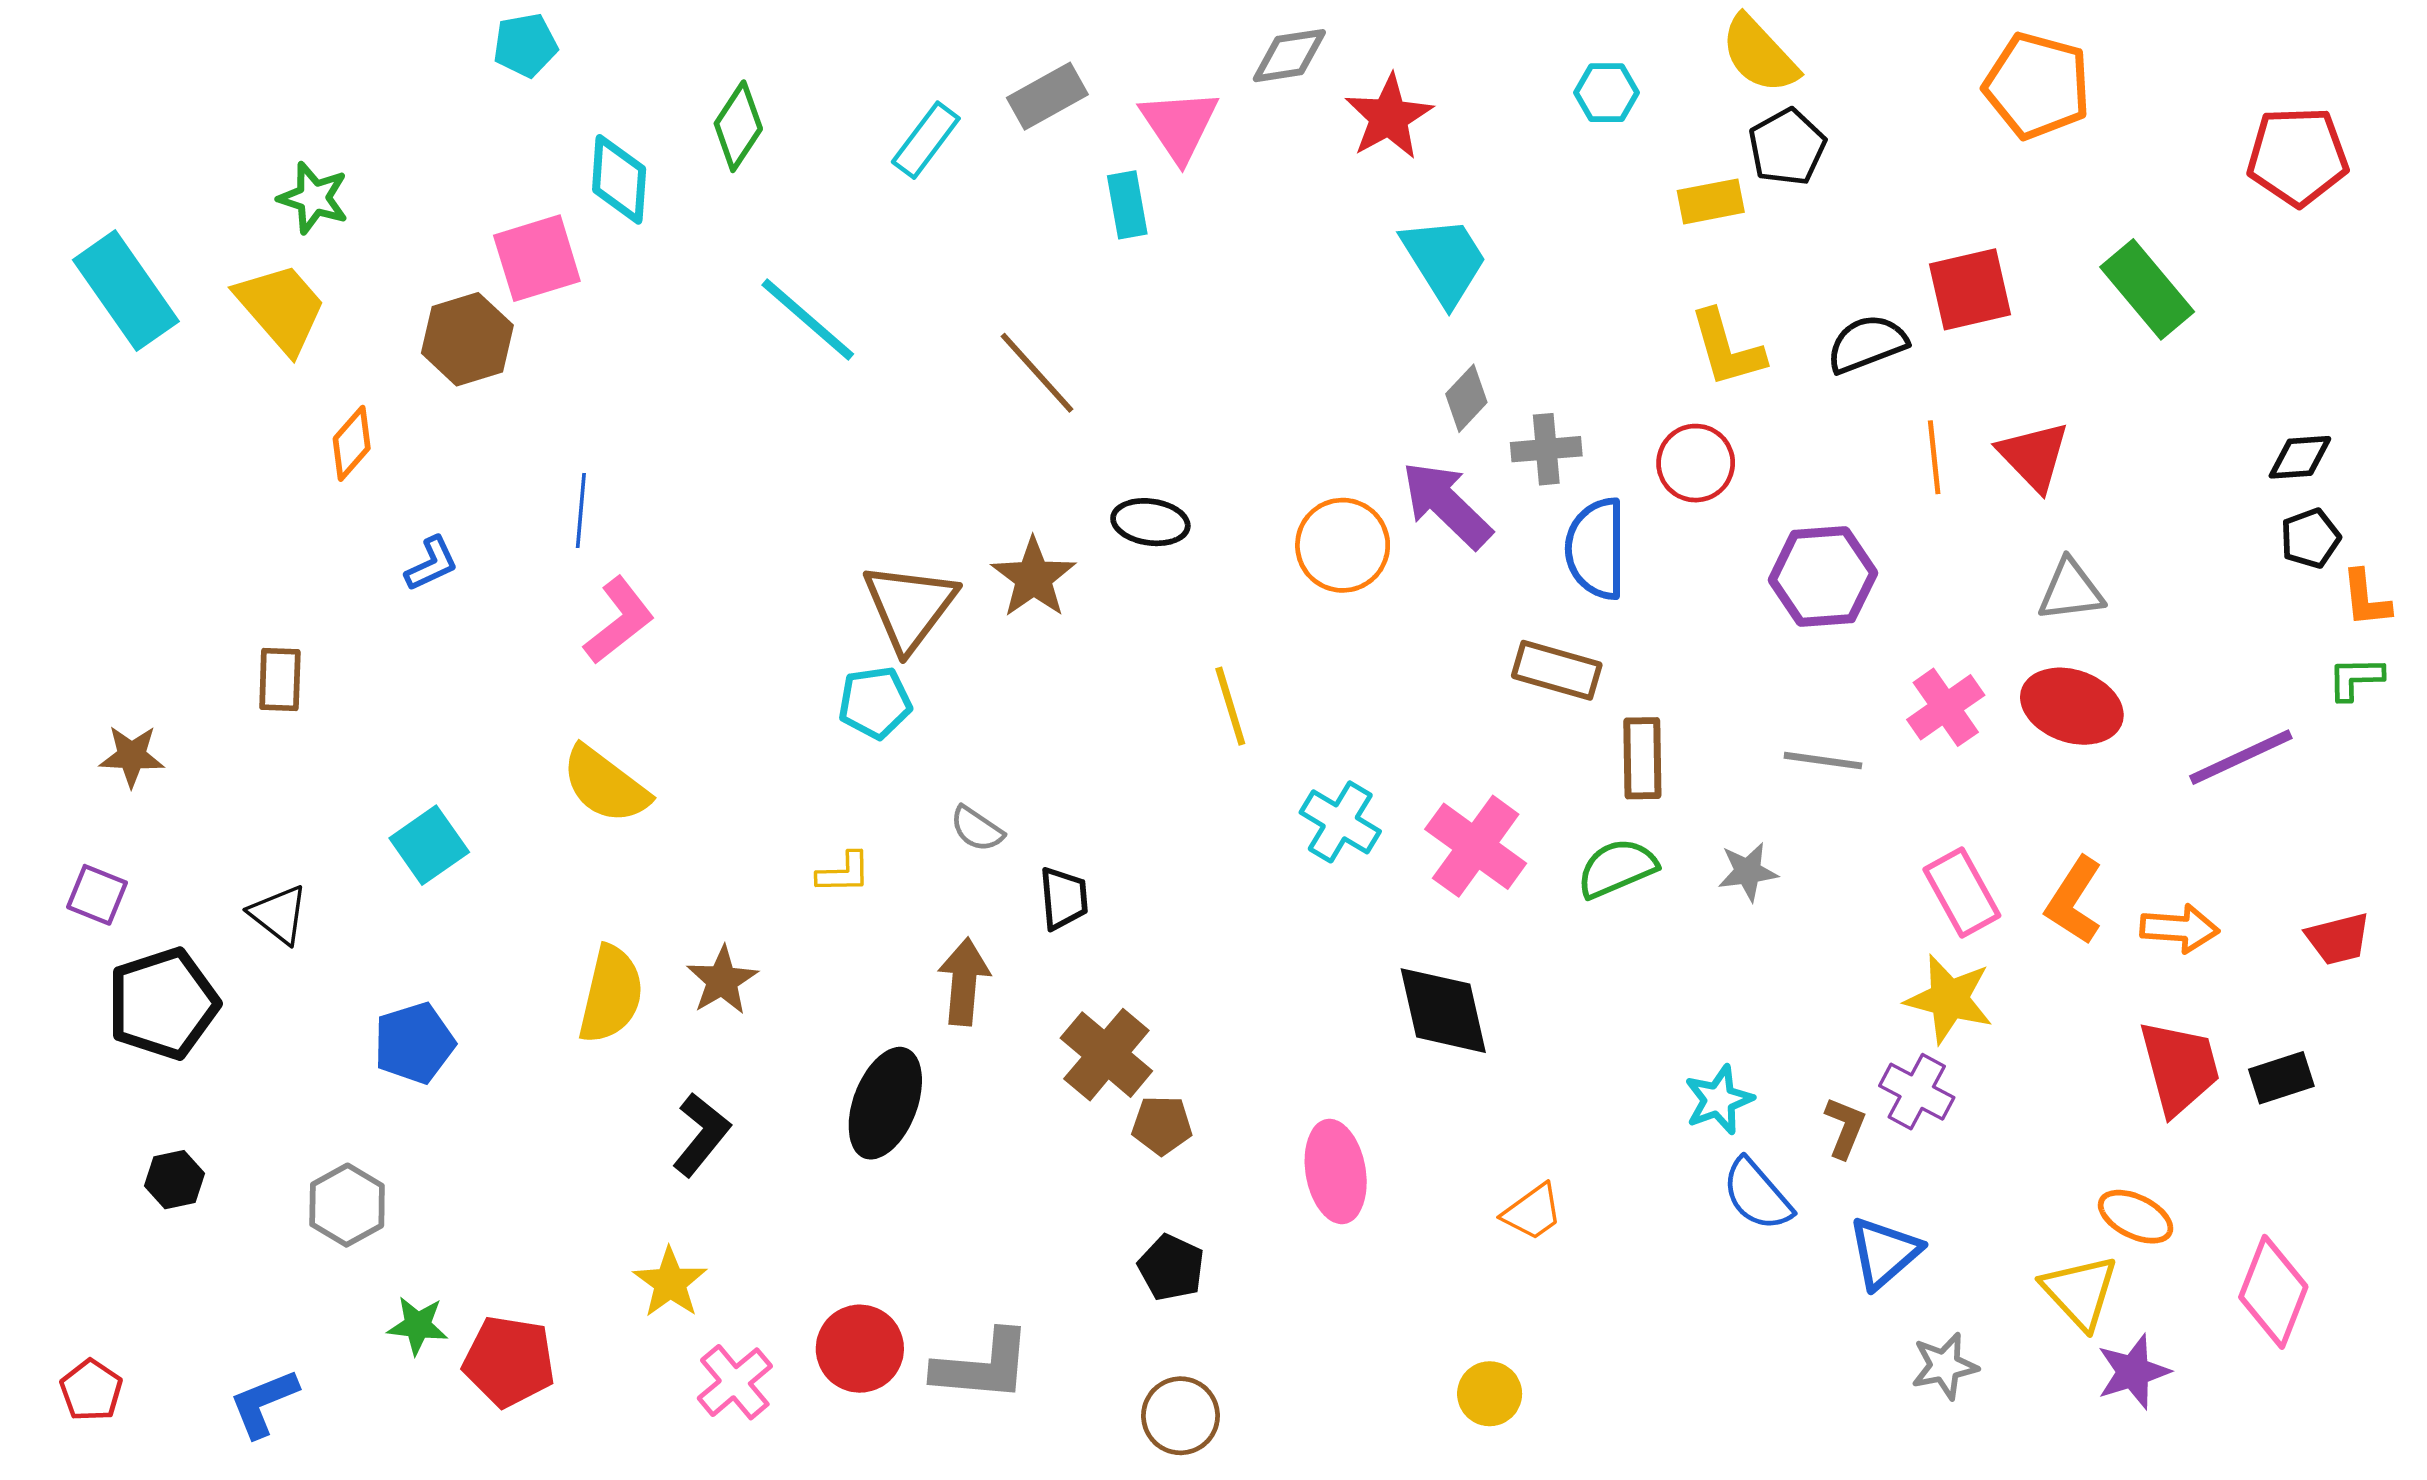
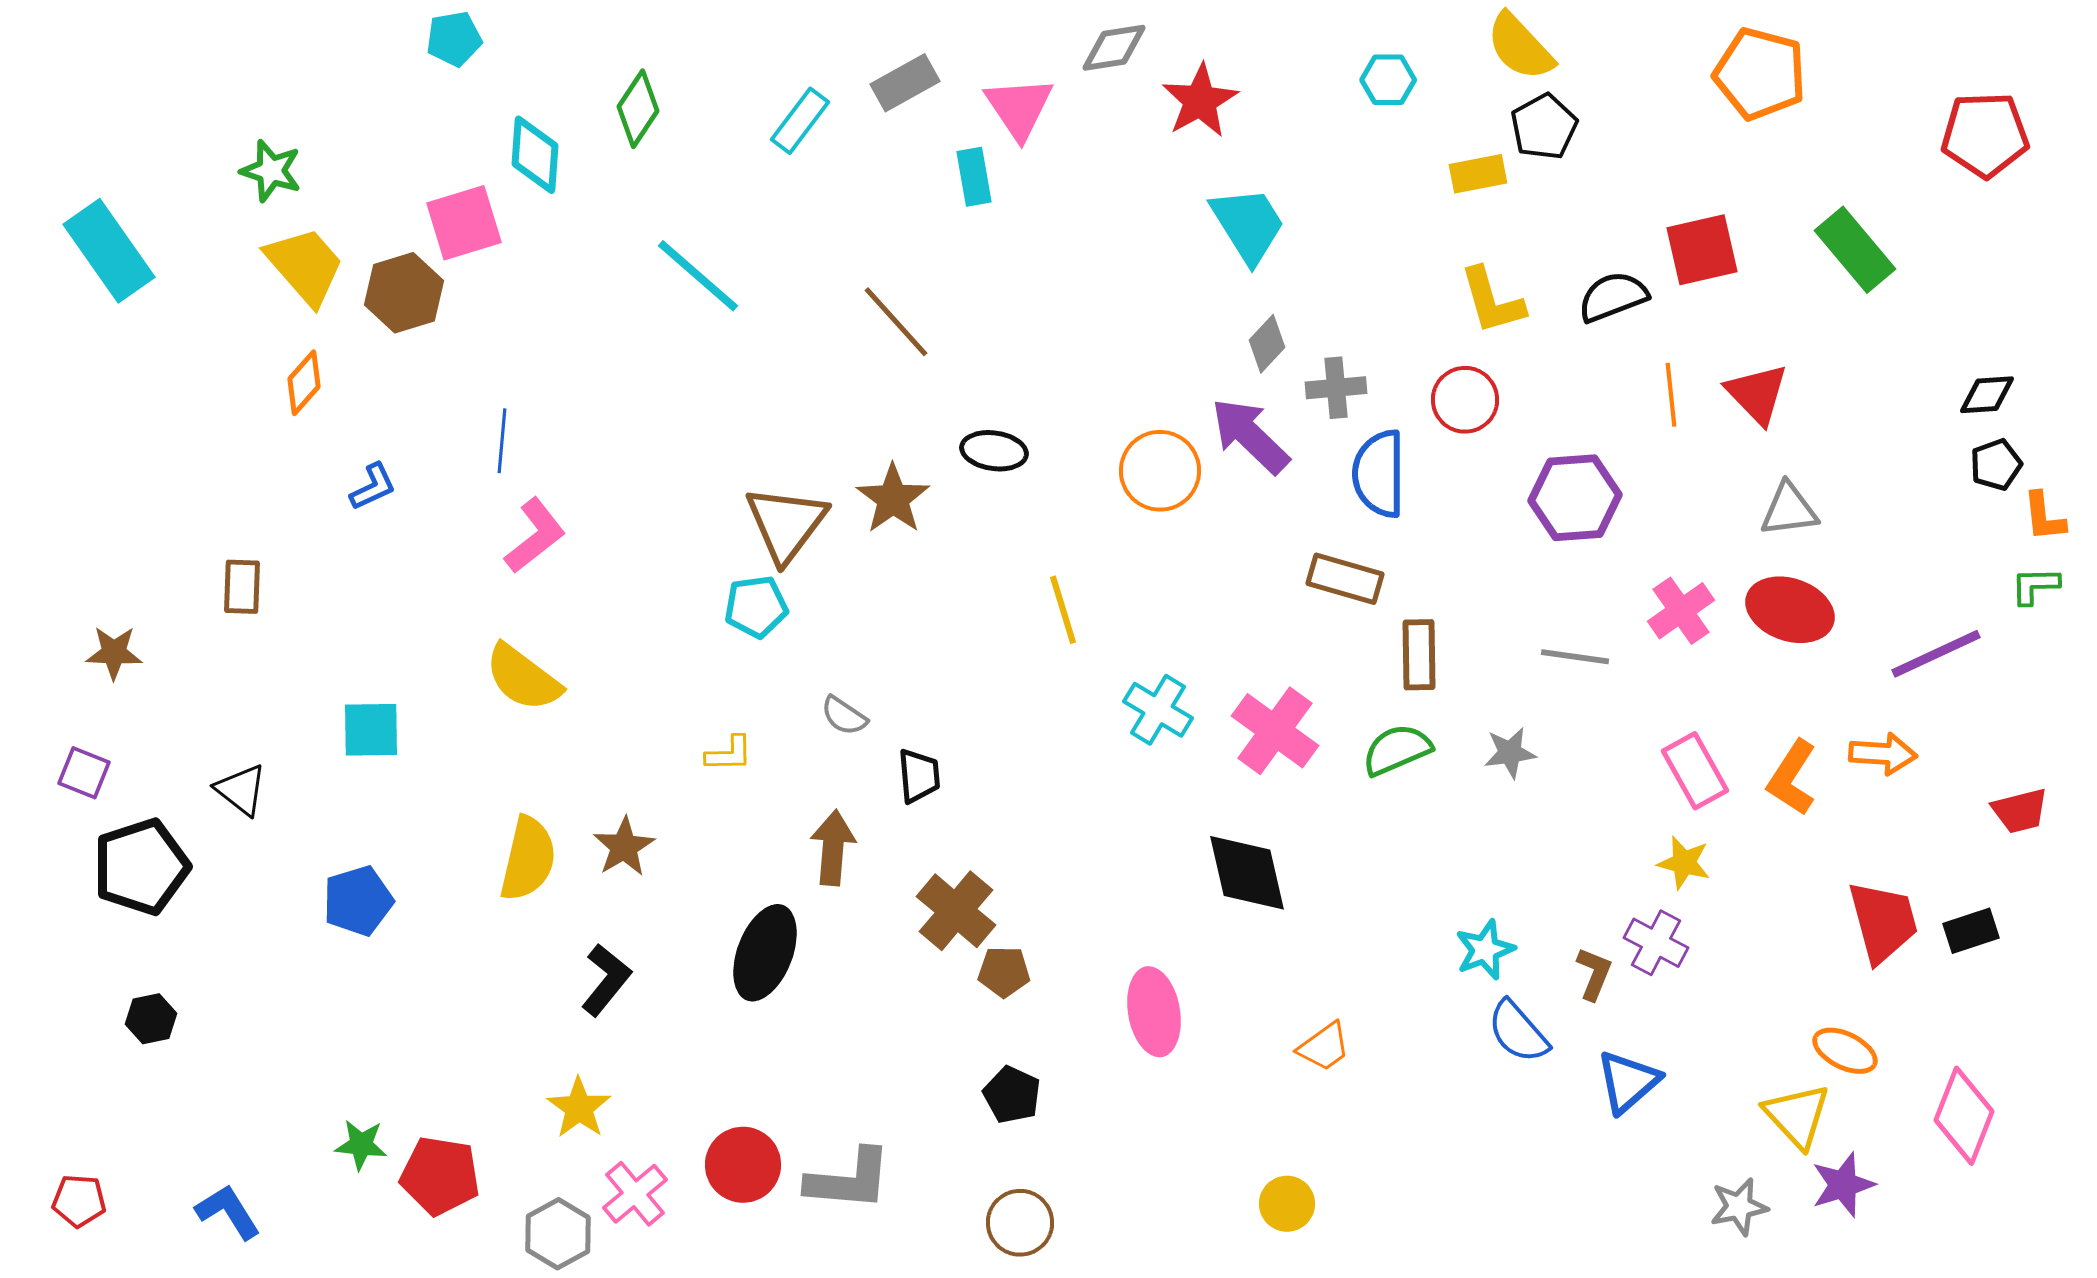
yellow trapezoid: (281, 308) -> (305, 266), moved
cyan square: (429, 845) -> (371, 730), turned 34
orange arrow: (2180, 928) -> (1883, 754), moved
yellow star: (1949, 999) -> (1684, 863), size x0.7
gray hexagon: (347, 1205) -> (558, 1234), moved
gray star: (1945, 1366) -> (1739, 1207), moved
red pentagon: (91, 1390) -> (79, 1201), turned -30
blue L-shape: (264, 1403) -> (228, 1212), turned 80

